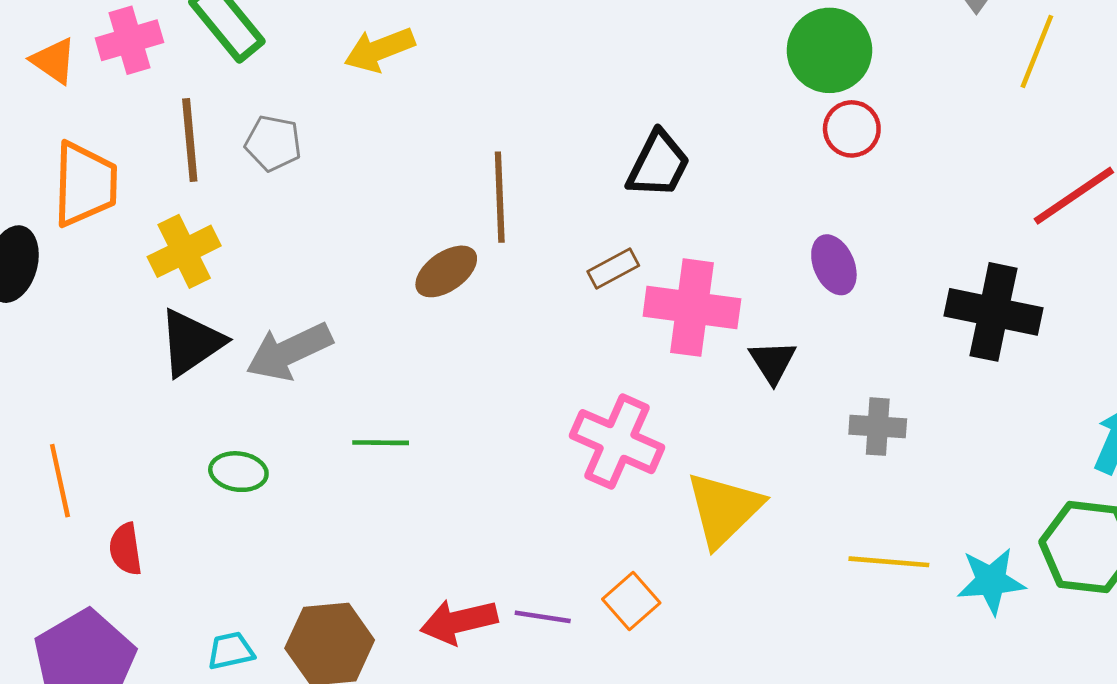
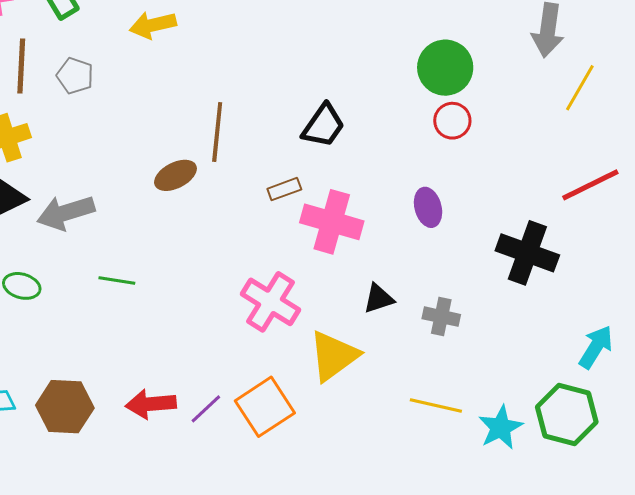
black triangle: (773, 362) -> (379, 299), moved, turned 36
cyan star: (991, 581) -> (501, 427), turned -30
orange square: (631, 601) -> (265, 407), size x1.6
purple line: (543, 617) -> (206, 409), turned -60

